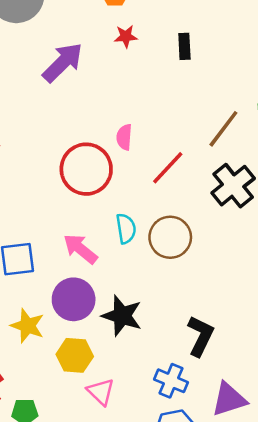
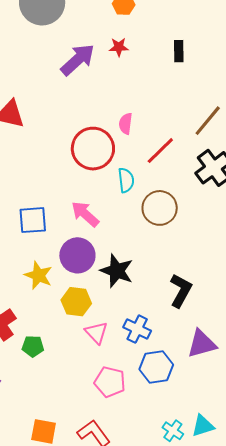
red star: (126, 36) -> (119, 47), moved
cyan semicircle: (126, 229) -> (126, 180), moved
blue cross: (171, 381) -> (137, 329), moved

